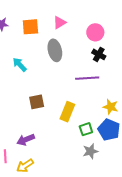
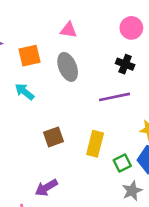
pink triangle: (60, 22) -> (69, 30), turned 48
orange square: (30, 27) -> (30, 56), moved
pink circle: (95, 32) -> (131, 28), moved

